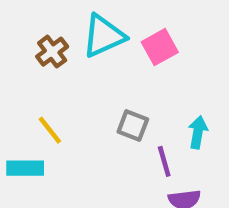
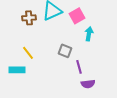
brown cross: (52, 52) -> (29, 18), turned 32
cyan arrow: (198, 132) -> (89, 34), moved

